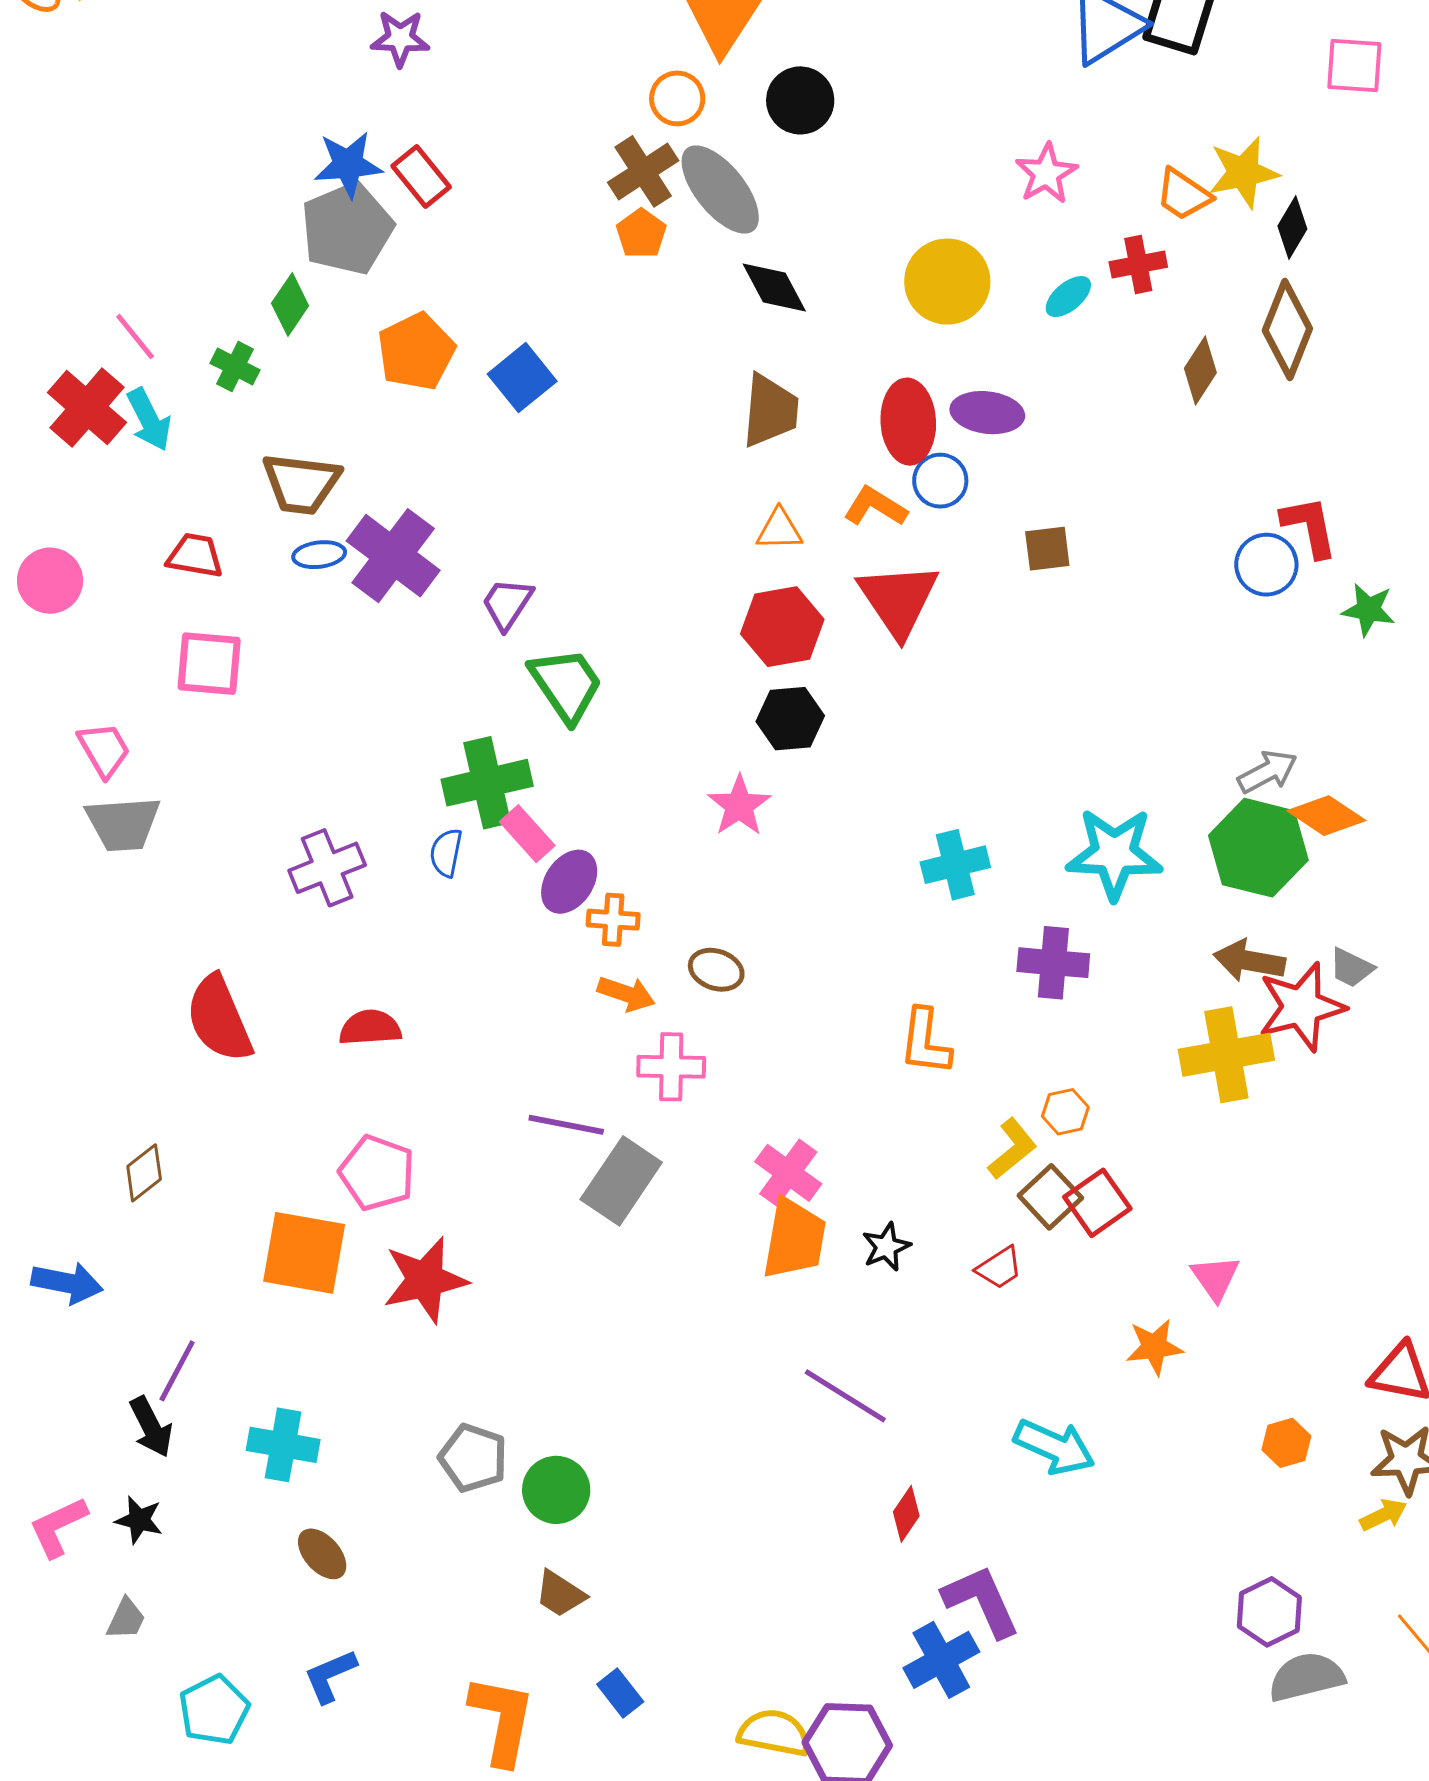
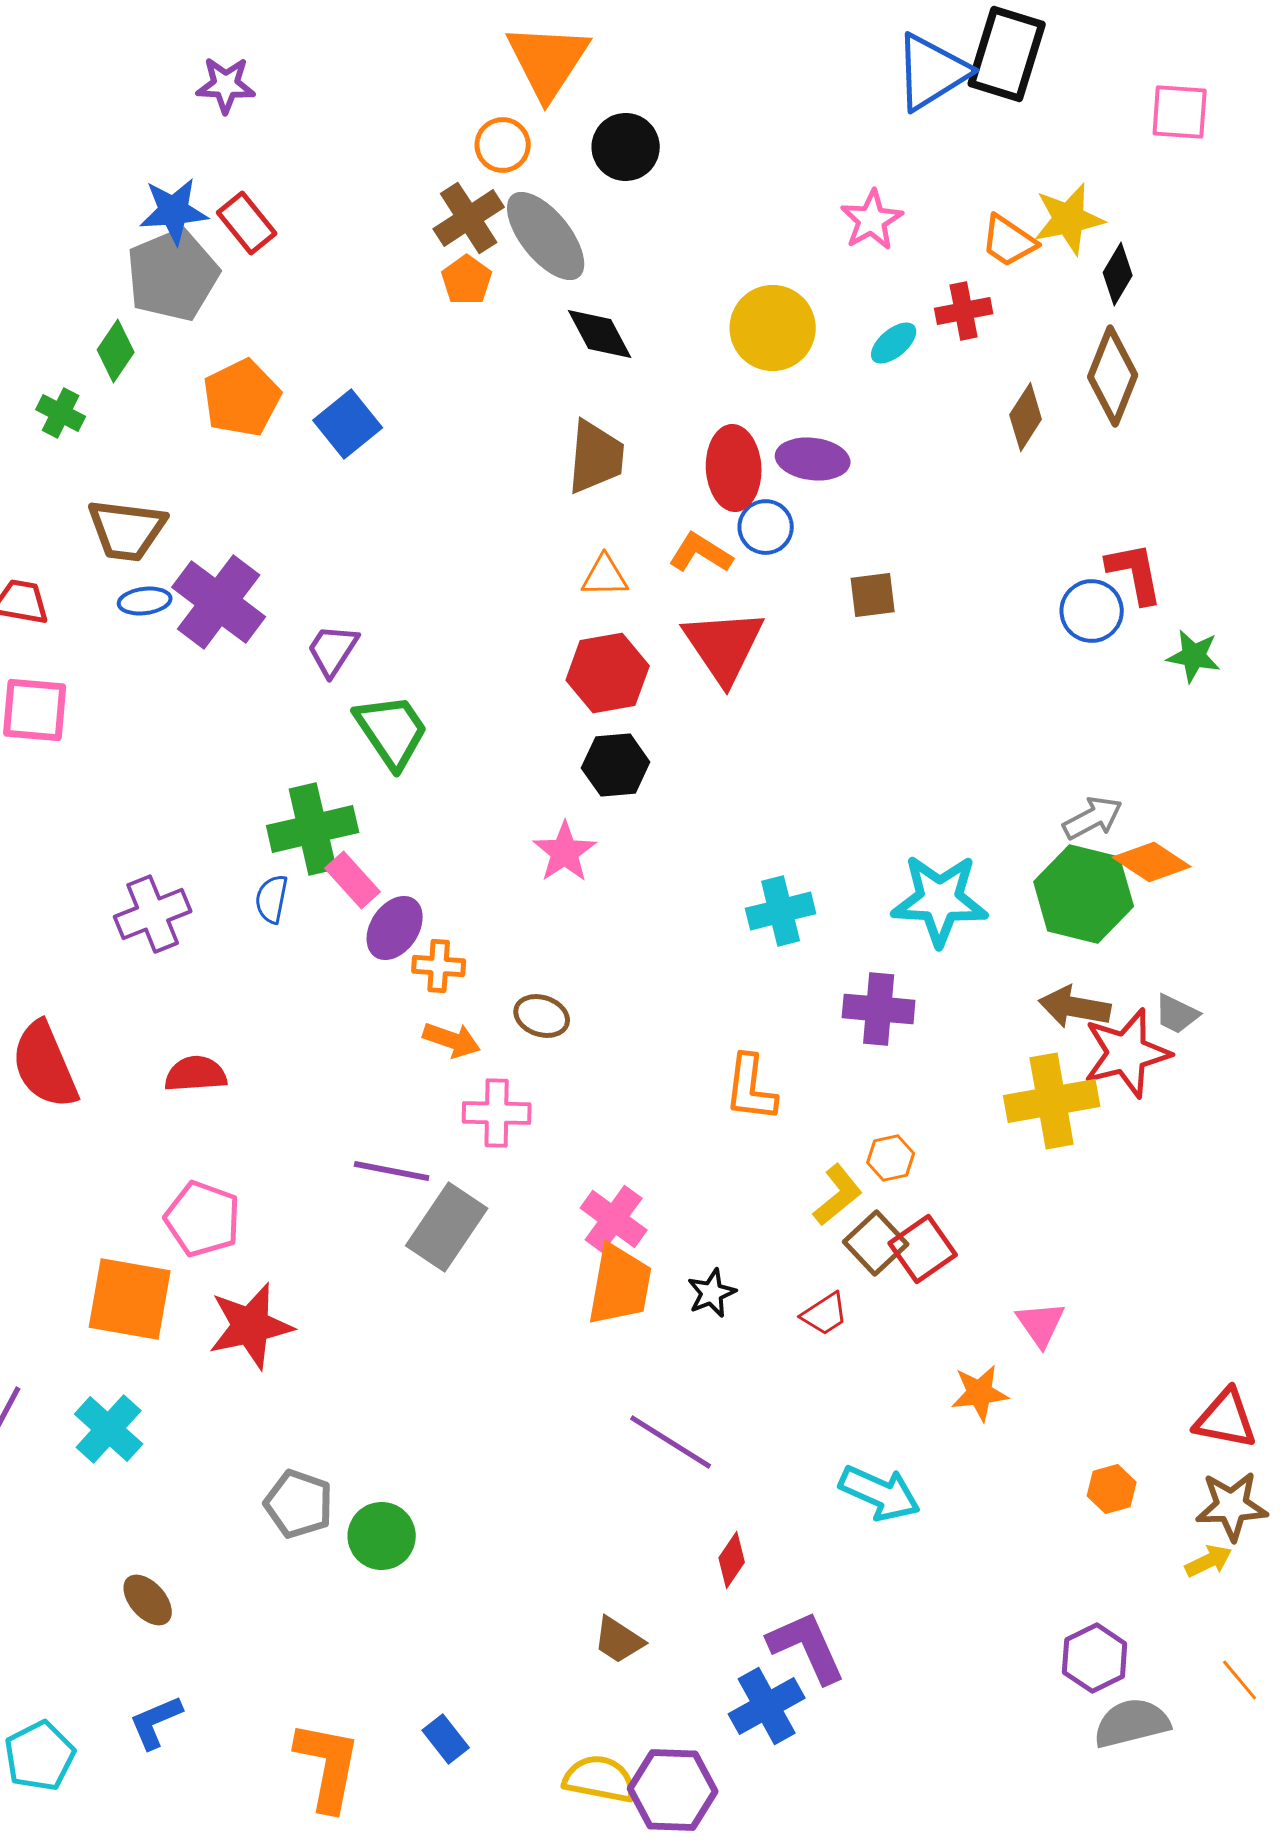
cyan cross: (283, 1445) -> (109, 1429), moved, turned 32
brown trapezoid: (560, 1594) -> (619, 1640), moved

